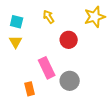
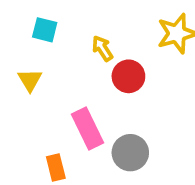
yellow arrow: (49, 17) -> (102, 48), moved
cyan square: (17, 22) -> (45, 30), moved

